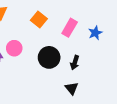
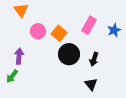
orange square: (39, 19) -> (59, 33), moved
pink circle: (14, 48) -> (38, 31), moved

